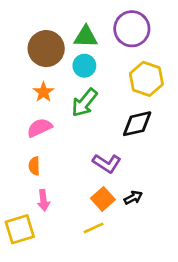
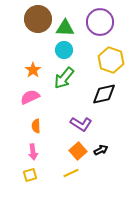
brown circle: (46, 49) -> (38, 19), moved
orange semicircle: (34, 166) -> (36, 126), moved
yellow square: (20, 229) -> (30, 175), moved, size x0.6

